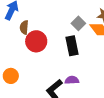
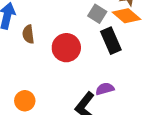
red circle: (36, 41) -> (66, 48), moved
black rectangle: (72, 46) -> (111, 41), moved

